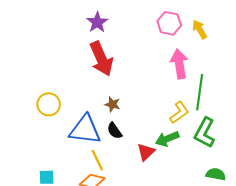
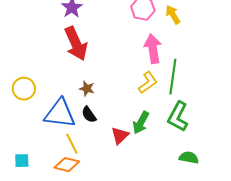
yellow L-shape: (179, 112) -> (148, 83), moved
green arrow: (167, 139) -> (141, 123), turned -40

